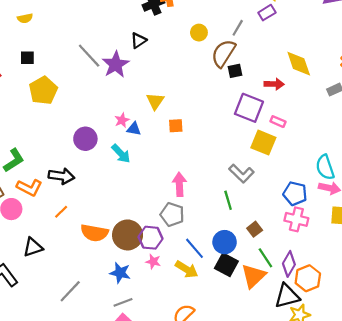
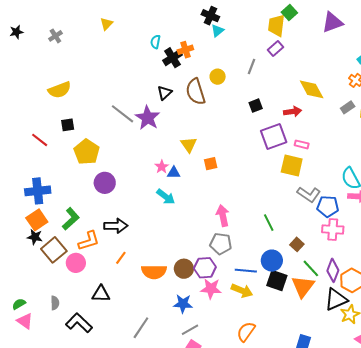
yellow semicircle: (25, 18) -> (60, 90), size x1.6
brown semicircle: (223, 53) -> (196, 92), moved, turned -40
purple square: (249, 108) -> (274, 137), turned -32
purple circle: (85, 139) -> (105, 183), moved
gray L-shape: (241, 173) -> (309, 194), moved
orange L-shape: (29, 187) -> (89, 241), turned -35
brown circle: (128, 235) -> (184, 269), size x0.7
black triangle: (33, 247) -> (101, 294), turned 30
blue line: (194, 248) -> (246, 271), turned -35
pink star: (153, 262) -> (211, 289), size x1.5

